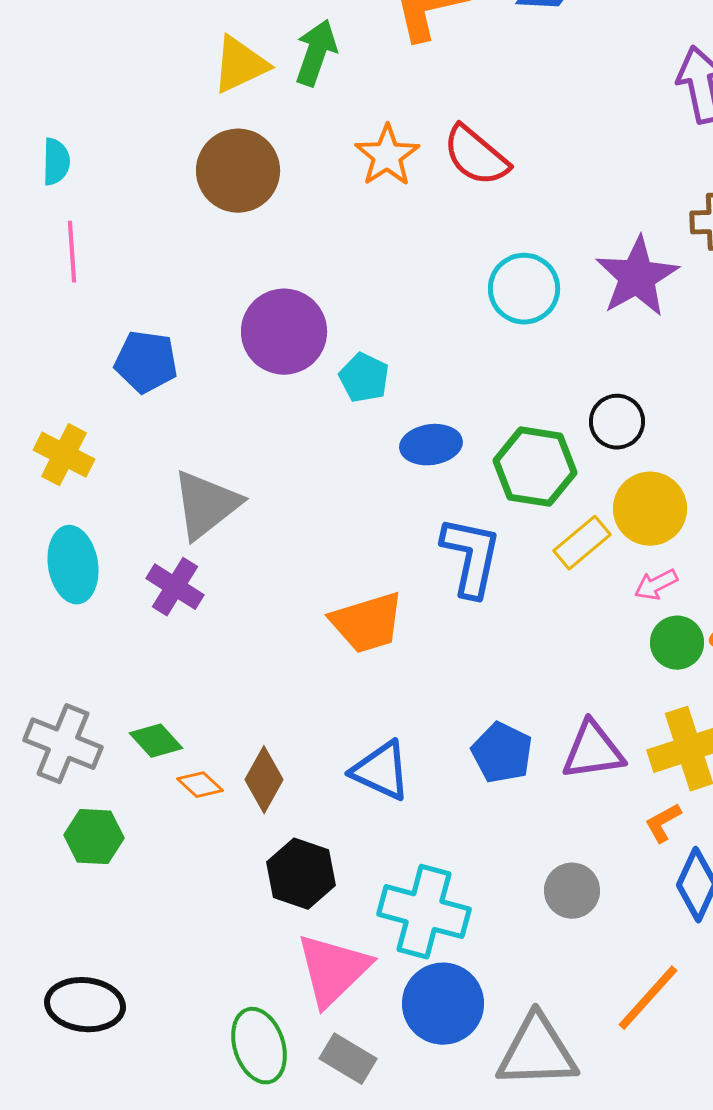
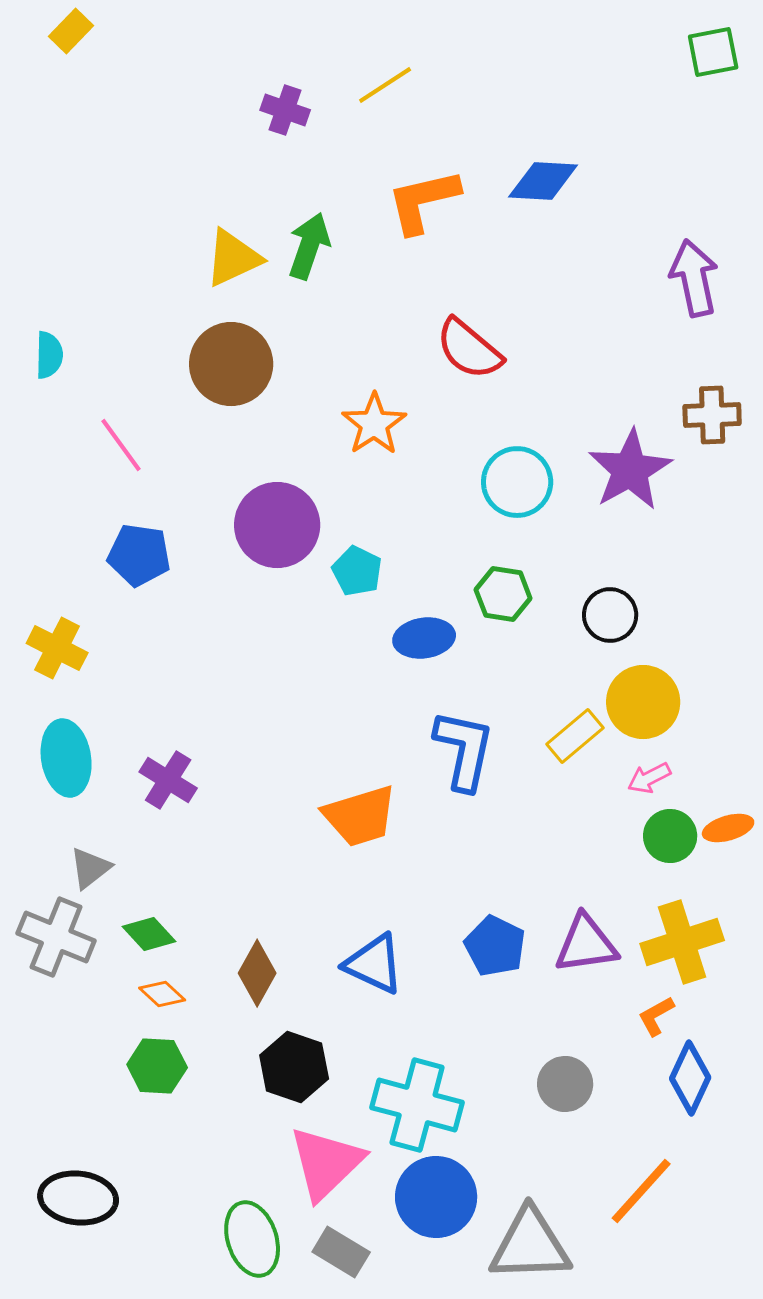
orange star: (387, 156) -> (374, 424), moved
pink line: (72, 252) -> (121, 445), moved, turned -32
green hexagon: (535, 467) -> (503, 594), moved, size x0.7
gray triangle: (206, 505) -> (90, 868), moved, size x0.6
orange diamond: (200, 785) -> (162, 994), moved
green hexagon: (94, 837) -> (157, 1066), moved

